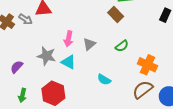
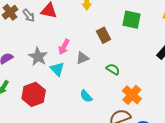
brown rectangle: (116, 14) -> (103, 35), moved
green semicircle: (122, 46) -> (113, 69), turned -128

